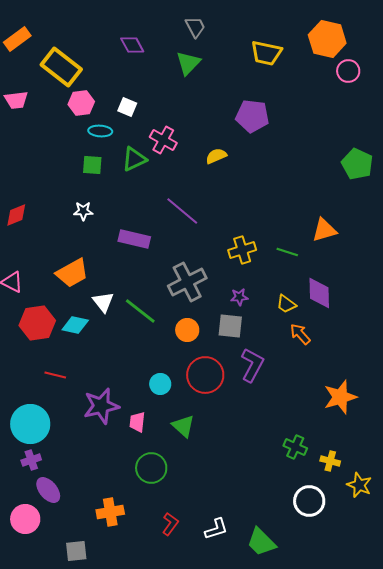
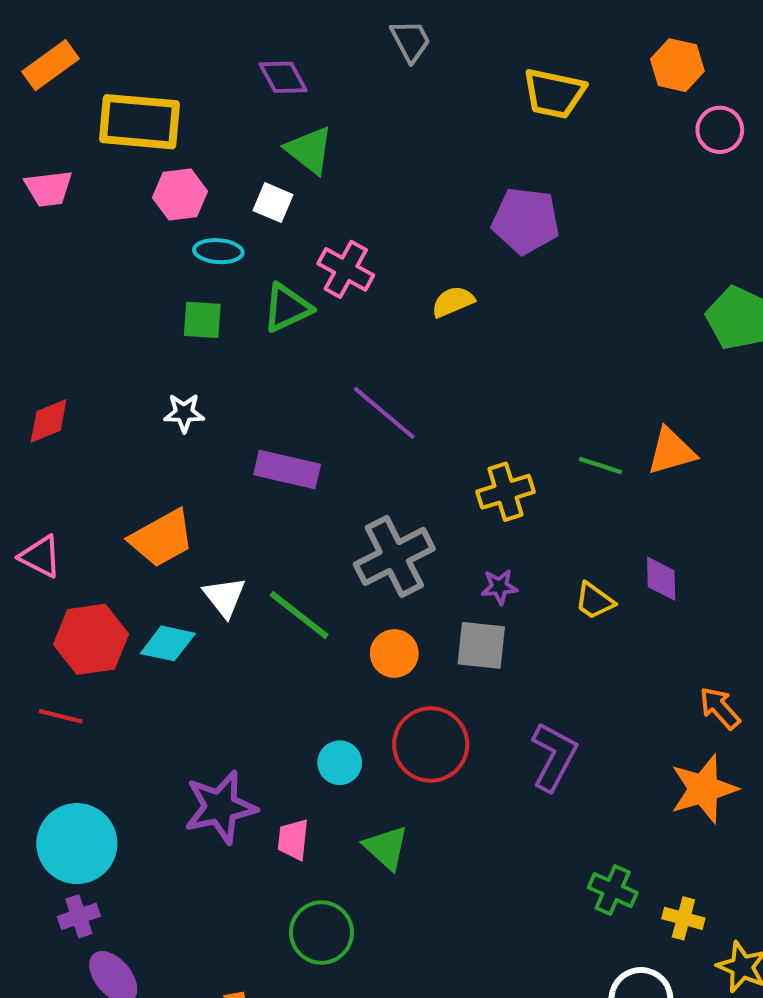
orange hexagon: (327, 39) -> (677, 65), size x0.7
green triangle: (188, 63) -> (309, 150), moved, turned -36
yellow rectangle: (61, 67) -> (140, 122), turned -33
green line: (287, 252) -> (601, 465), moved
purple diamond: (319, 293) -> (661, 579), size x0.7
orange arrow: (300, 334) -> (720, 708), moved
purple L-shape: (252, 365) -> (554, 757), moved
red line: (55, 375) -> (61, 716), moved

